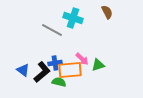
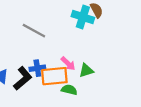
cyan cross: (73, 18) -> (83, 17), moved
green semicircle: (59, 82) -> (69, 90), moved

